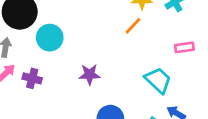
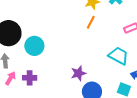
purple star: (90, 74) -> (78, 73), moved

